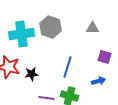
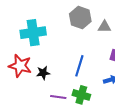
gray hexagon: (50, 27) -> (80, 18), moved

